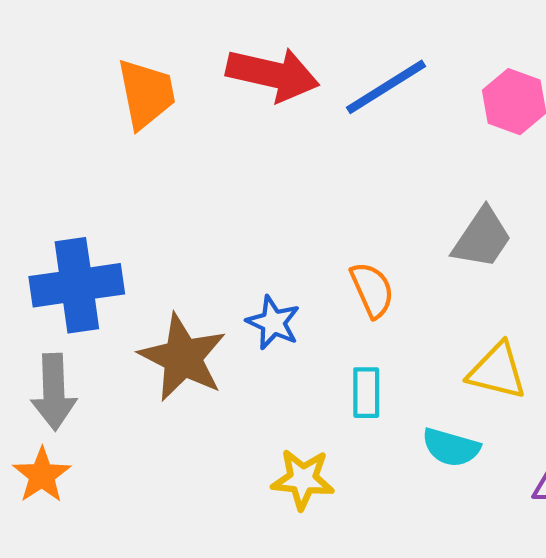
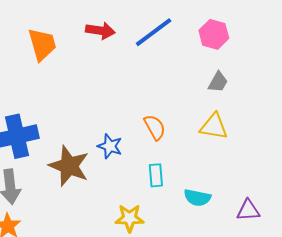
red arrow: (273, 74) -> (100, 31), size x0.7
gray trapezoid: (482, 238) -> (218, 82), moved, size x0.7
yellow triangle: (497, 371) -> (214, 126), moved

